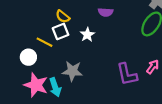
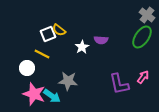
purple semicircle: (106, 12) -> (101, 40), moved
white square: (61, 31) -> (48, 34), moved
cyan arrow: (55, 87) -> (52, 96), turned -36

